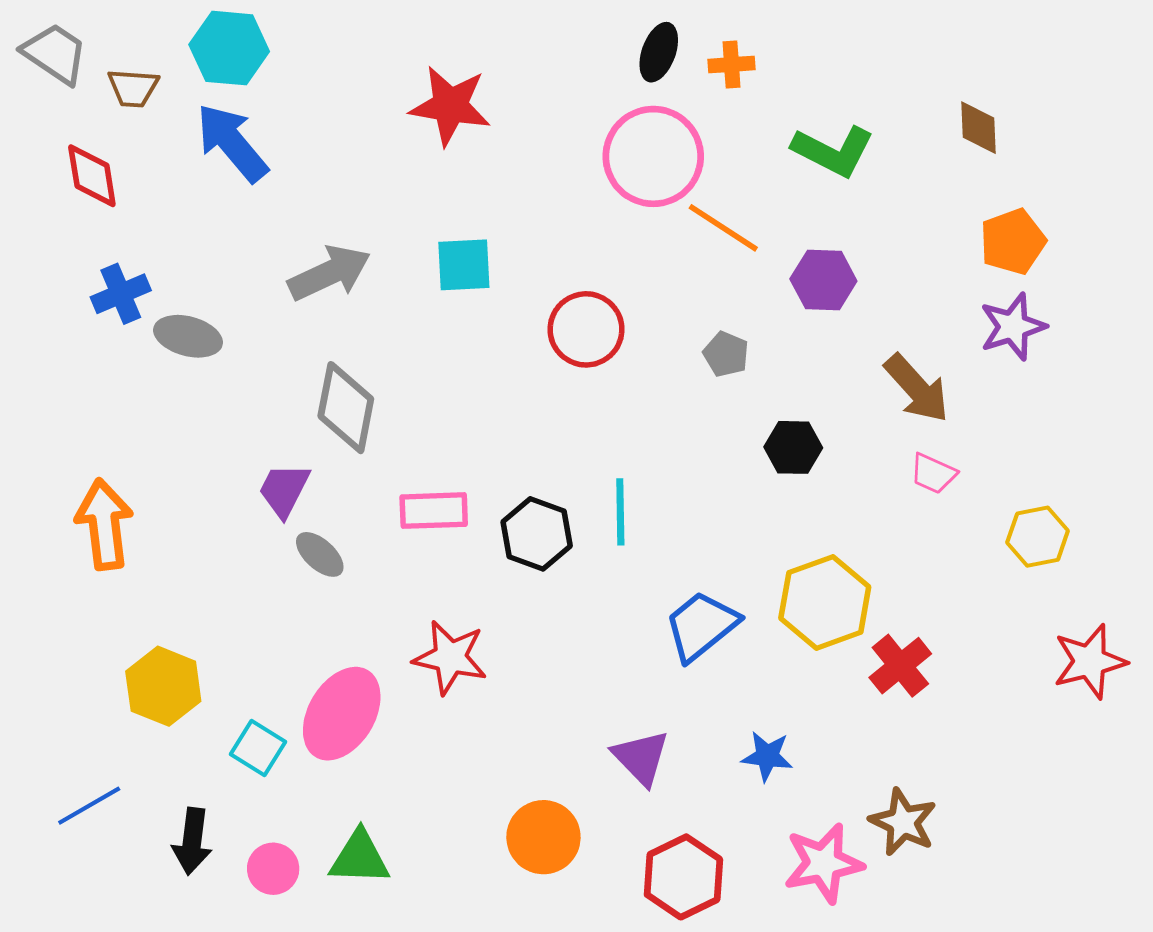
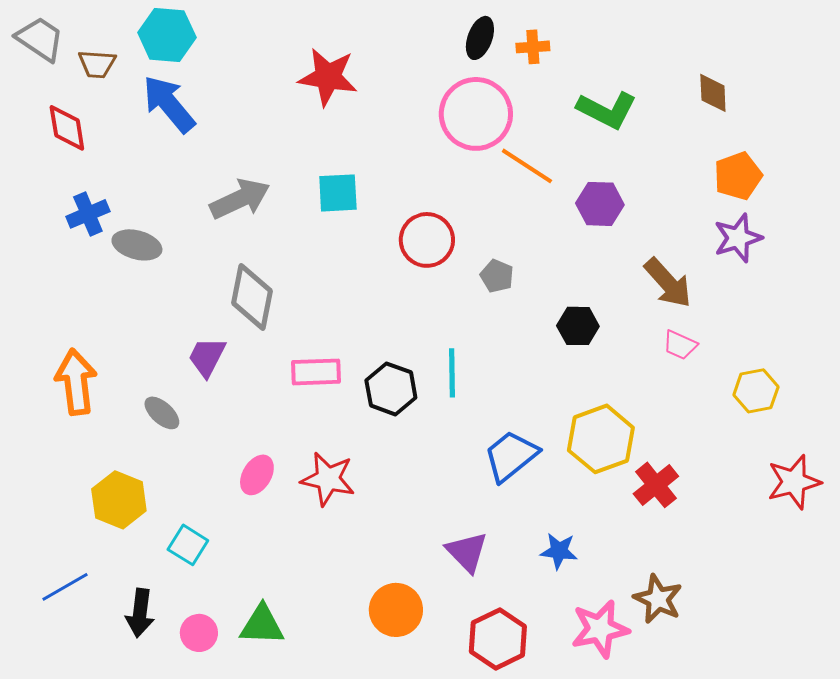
gray pentagon: (726, 354) -> (497, 276), moved
gray ellipse: (320, 554) -> (162, 413), moved
pink ellipse: (342, 714) -> (257, 475), moved, size x0.6

